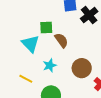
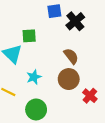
brown semicircle: (61, 40) -> (71, 56), moved

